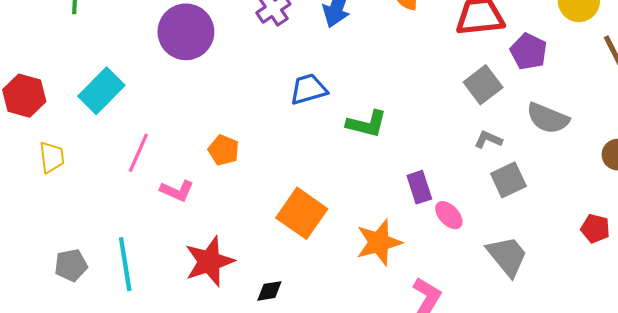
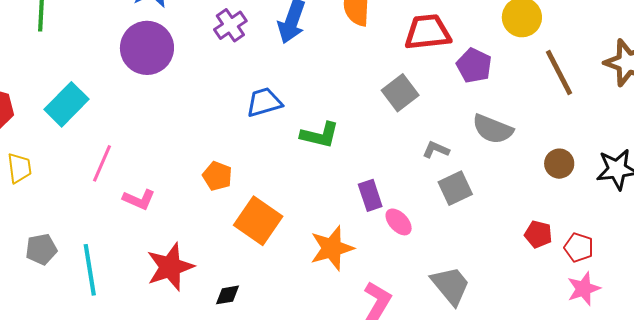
gray square: (483, 85) -> (400, 93), moved
orange pentagon: (224, 150) -> (217, 176), moved
gray trapezoid: (507, 256) -> (451, 286), moved
gray pentagon: (71, 265) -> (41, 249), moved

